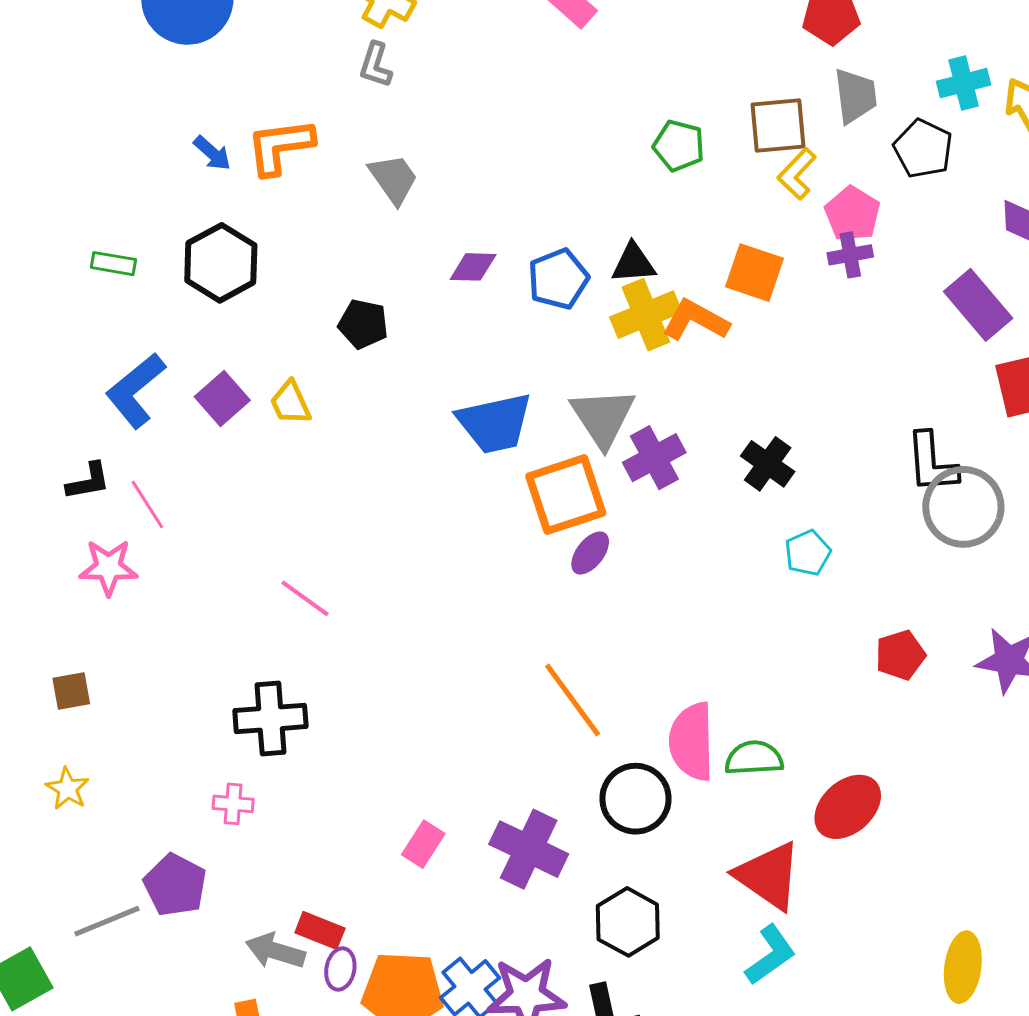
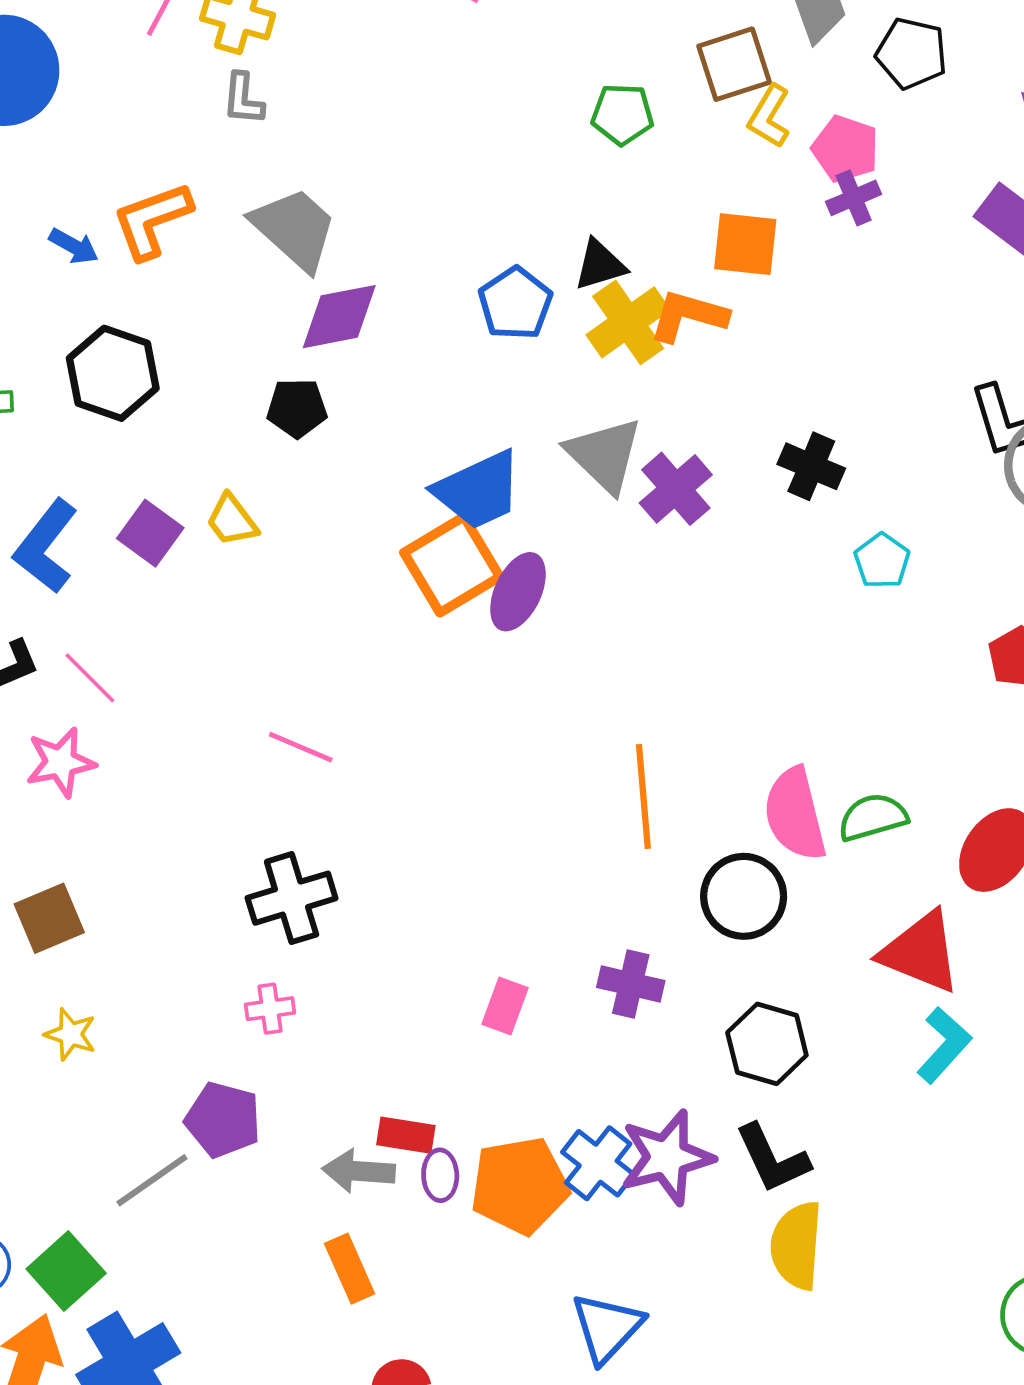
gray trapezoid: (393, 179) -> (294, 229), size x1.4
purple diamond: (473, 267) -> (339, 317), moved, size x1.5
orange square: (566, 495) -> (452, 565), moved
purple ellipse: (590, 553) -> (518, 592), moved, size x1.4
brown square: (71, 691) -> (49, 918), size x1.4
orange line: (573, 700) -> (643, 797), turned 44
purple cross: (529, 849) -> (631, 984), size x0.7

